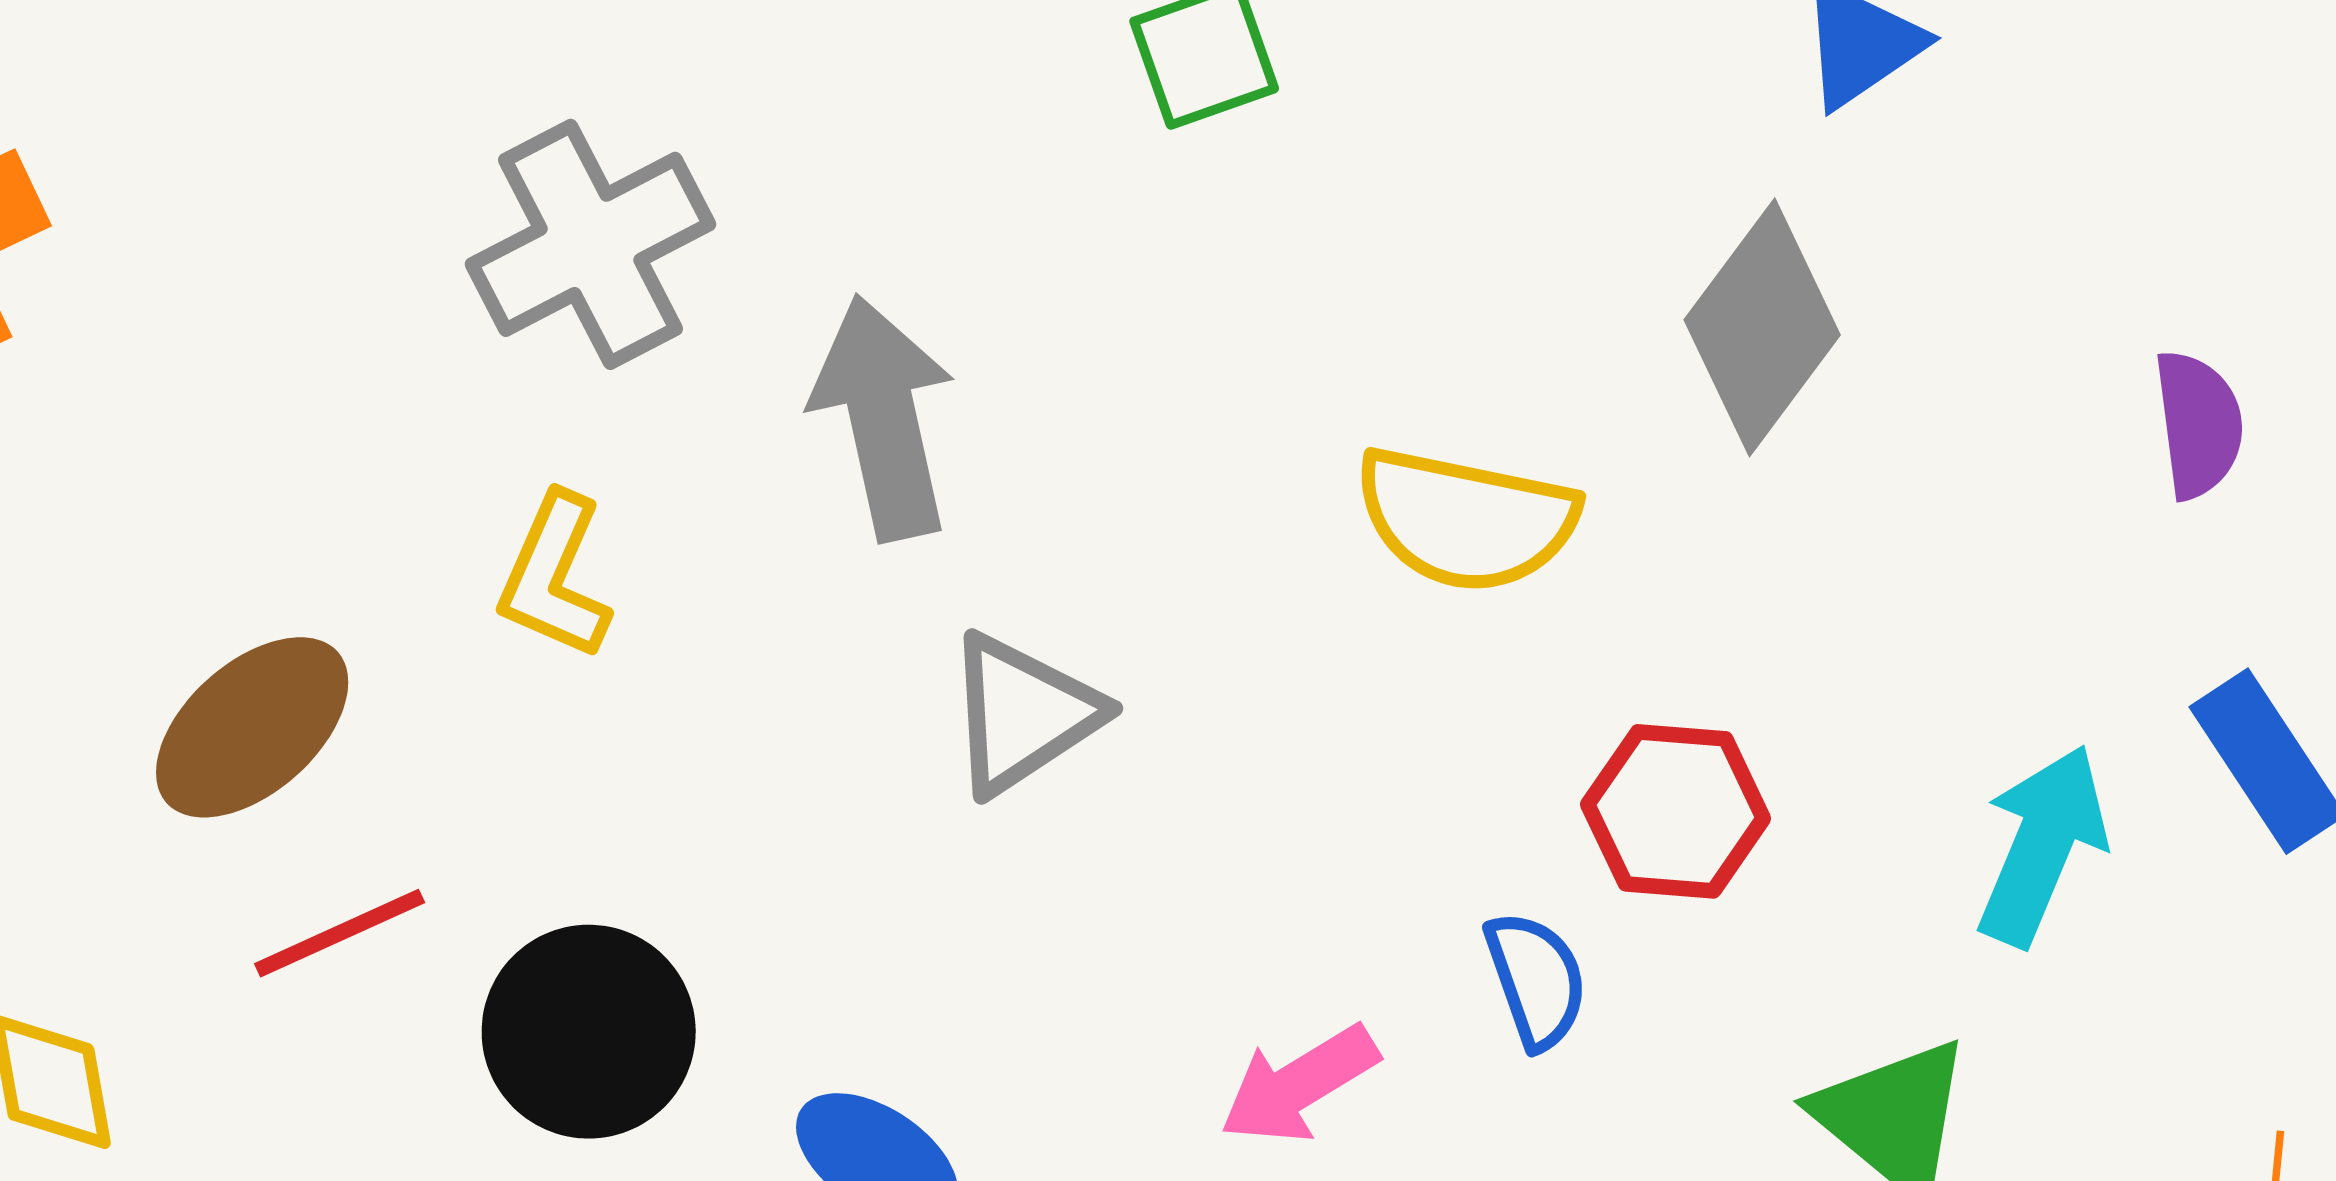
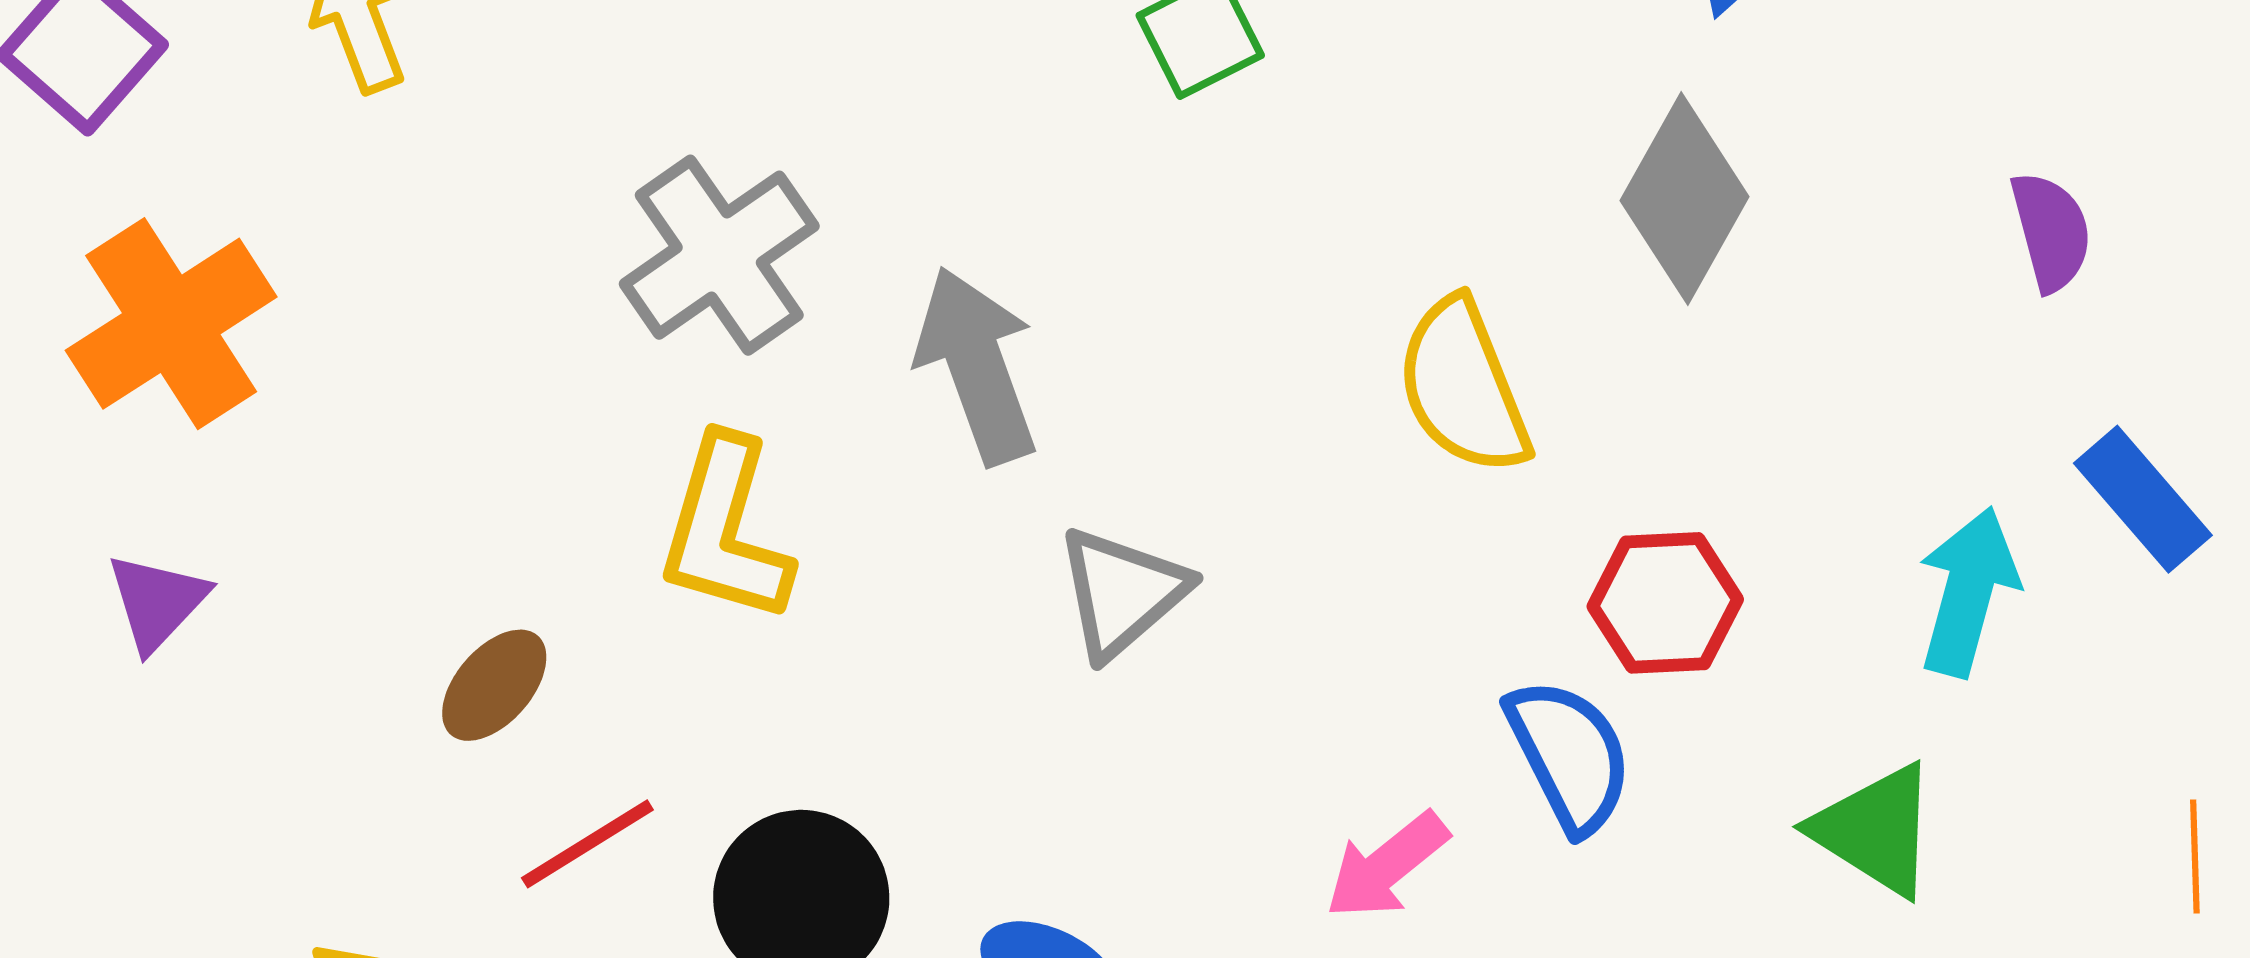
yellow semicircle: (1466, 519) -> (1463, 387), turned 64
yellow L-shape: (554, 576) -> (725, 530), size x1.4
brown ellipse: (252, 727) -> (494, 685), size x0.7
blue semicircle: (1536, 980) -> (1569, 755), size x1.4

